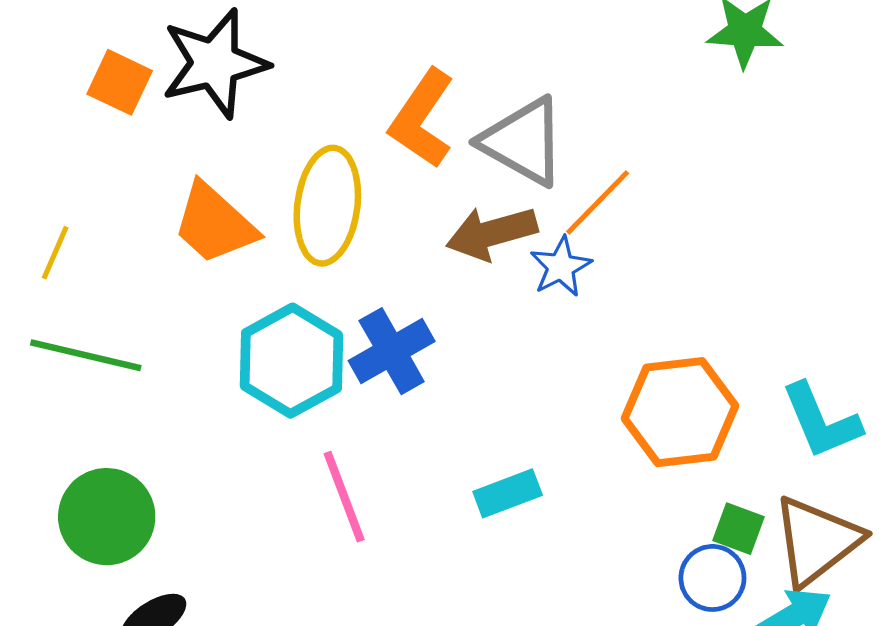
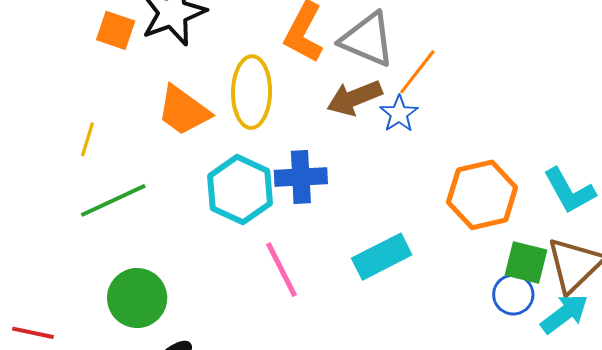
blue cross: (392, 351) -> (301, 177), turned 33
green line: (86, 355) -> (113, 200), turned -32
cyan rectangle: (508, 493) -> (382, 257), size x1.4
green square: (739, 529) -> (526, 263), size x1.4

